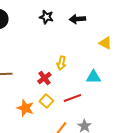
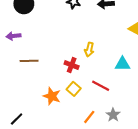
red cross: (44, 78) -> (72, 65), turned -32
red line: (72, 98) -> (101, 86), turned 48

